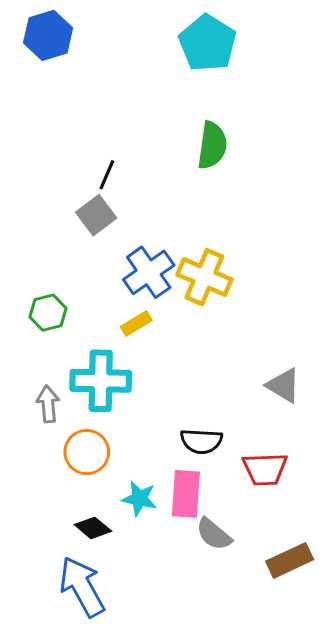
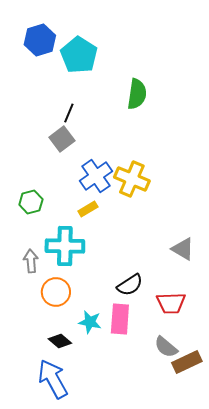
blue hexagon: (48, 35) -> (40, 40), moved
cyan pentagon: (208, 43) -> (79, 55), moved
black semicircle: (201, 441) -> (130, 285), turned -36
gray semicircle: (214, 534) -> (166, 347), moved

